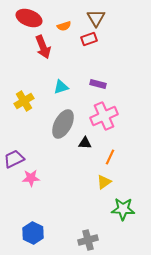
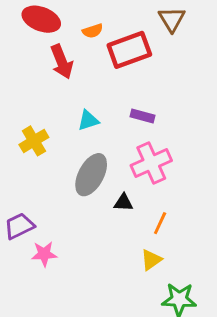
brown triangle: (96, 18) -> (172, 19), moved
red rectangle: (89, 39) -> (129, 50), size x1.8

